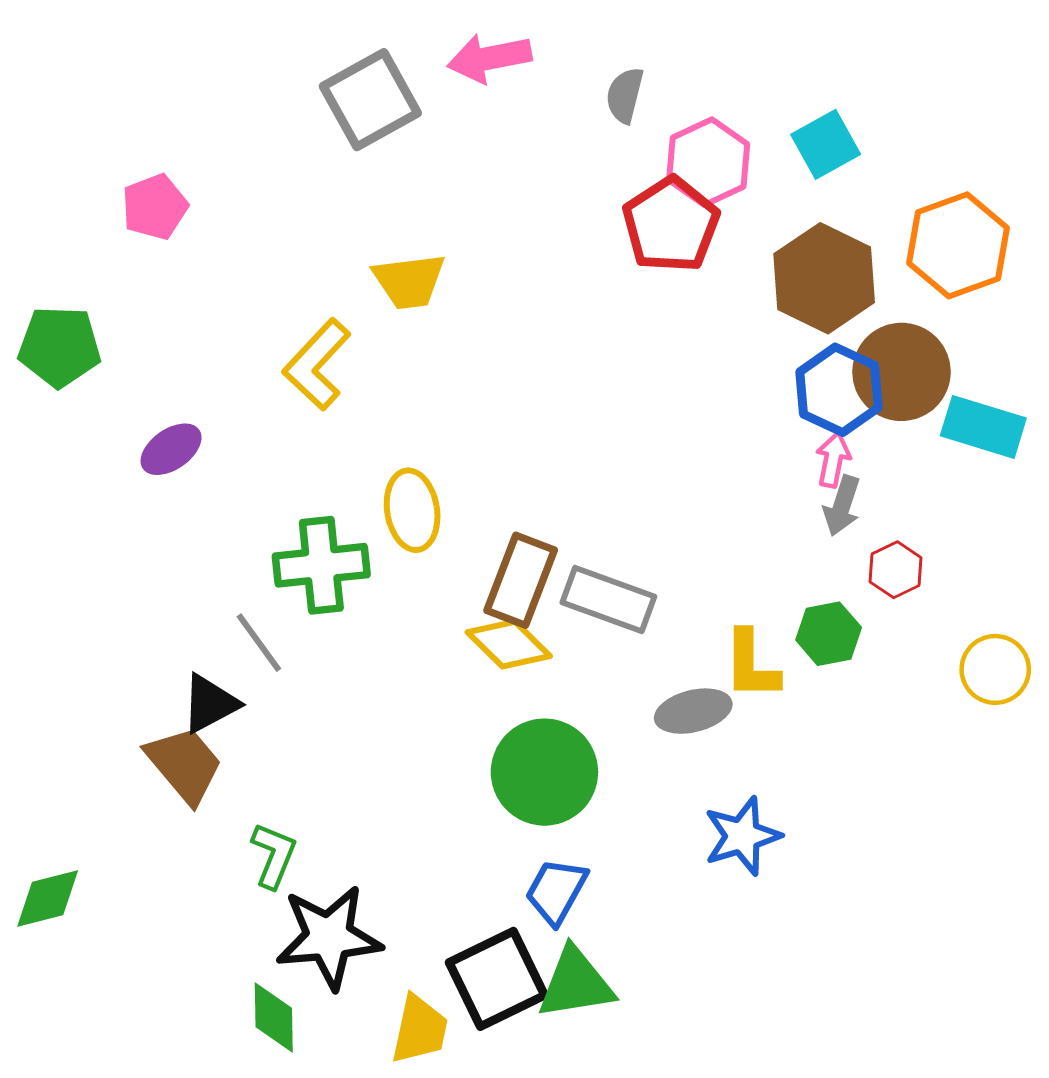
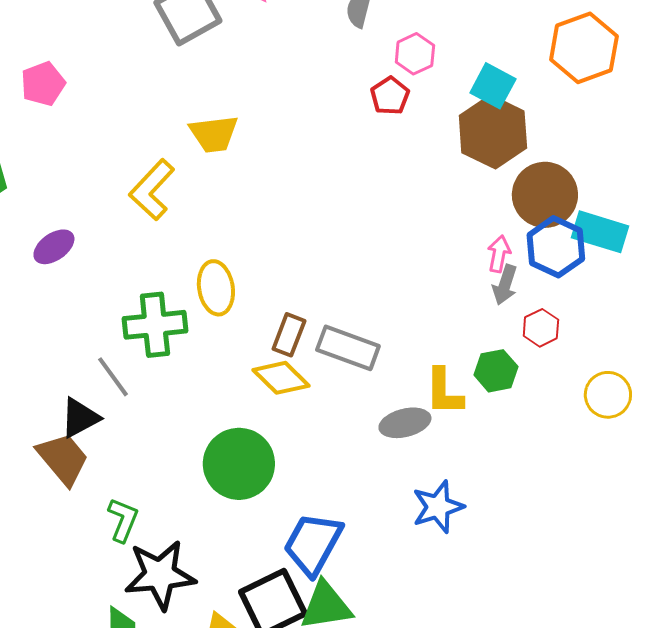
cyan square: (826, 144) -> (493, 86), moved, turned -33
pink hexagon: (708, 162) -> (415, 54), size x0.7
red pentagon: (671, 225) -> (390, 96), size x0.6
orange hexagon: (958, 245) -> (584, 48), moved
blue hexagon: (839, 390) -> (556, 247), moved
brown rectangle: (521, 580) -> (289, 335), size x0.7
green circle: (544, 772) -> (239, 464), moved
blue trapezoid: (556, 891) -> (313, 544), size x1.4

